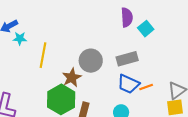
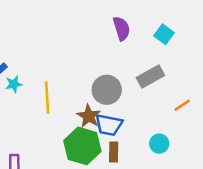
purple semicircle: (127, 17) -> (122, 28), moved
blue trapezoid: (128, 84) -> (109, 125), moved

